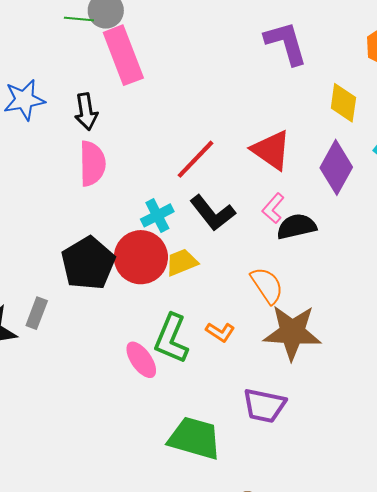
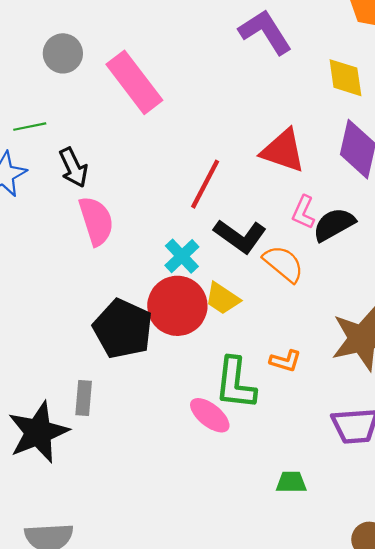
green line: (79, 19) -> (30, 127), moved
pink rectangle: (123, 55) -> (134, 82), moved
yellow trapezoid: (182, 262) -> (222, 299), turned -108
orange semicircle: (267, 285) -> (283, 264), moved
green trapezoid: (195, 438) -> (291, 482), size x0.5

